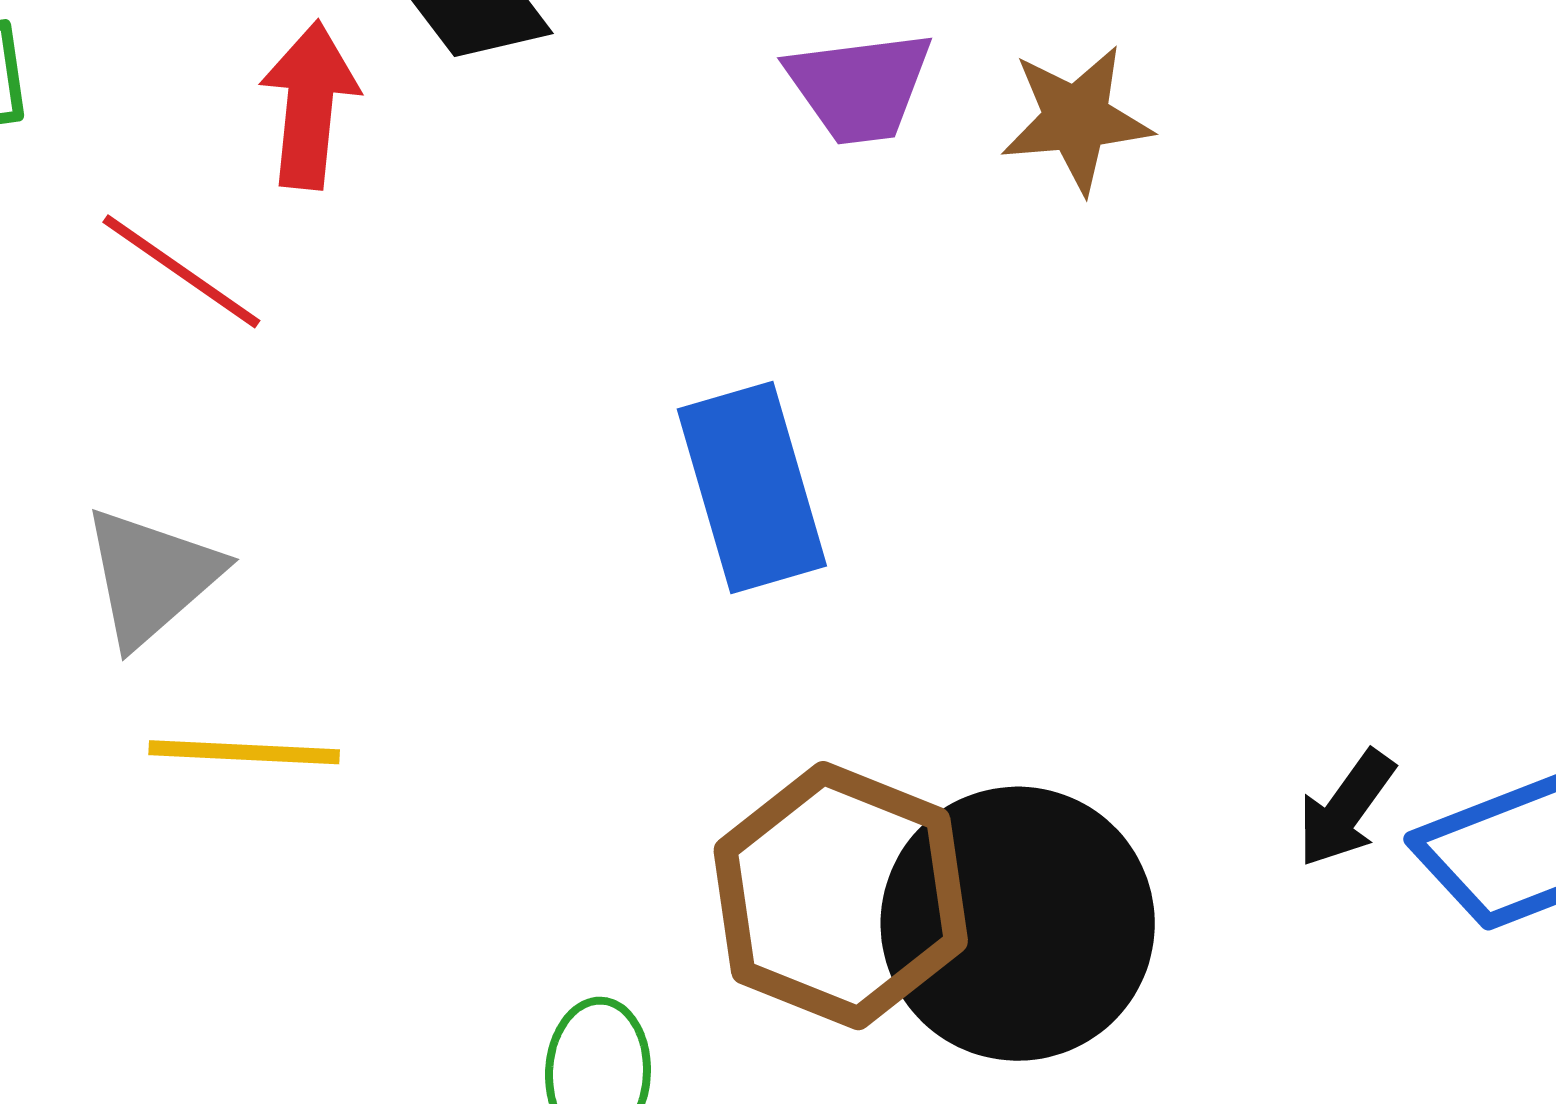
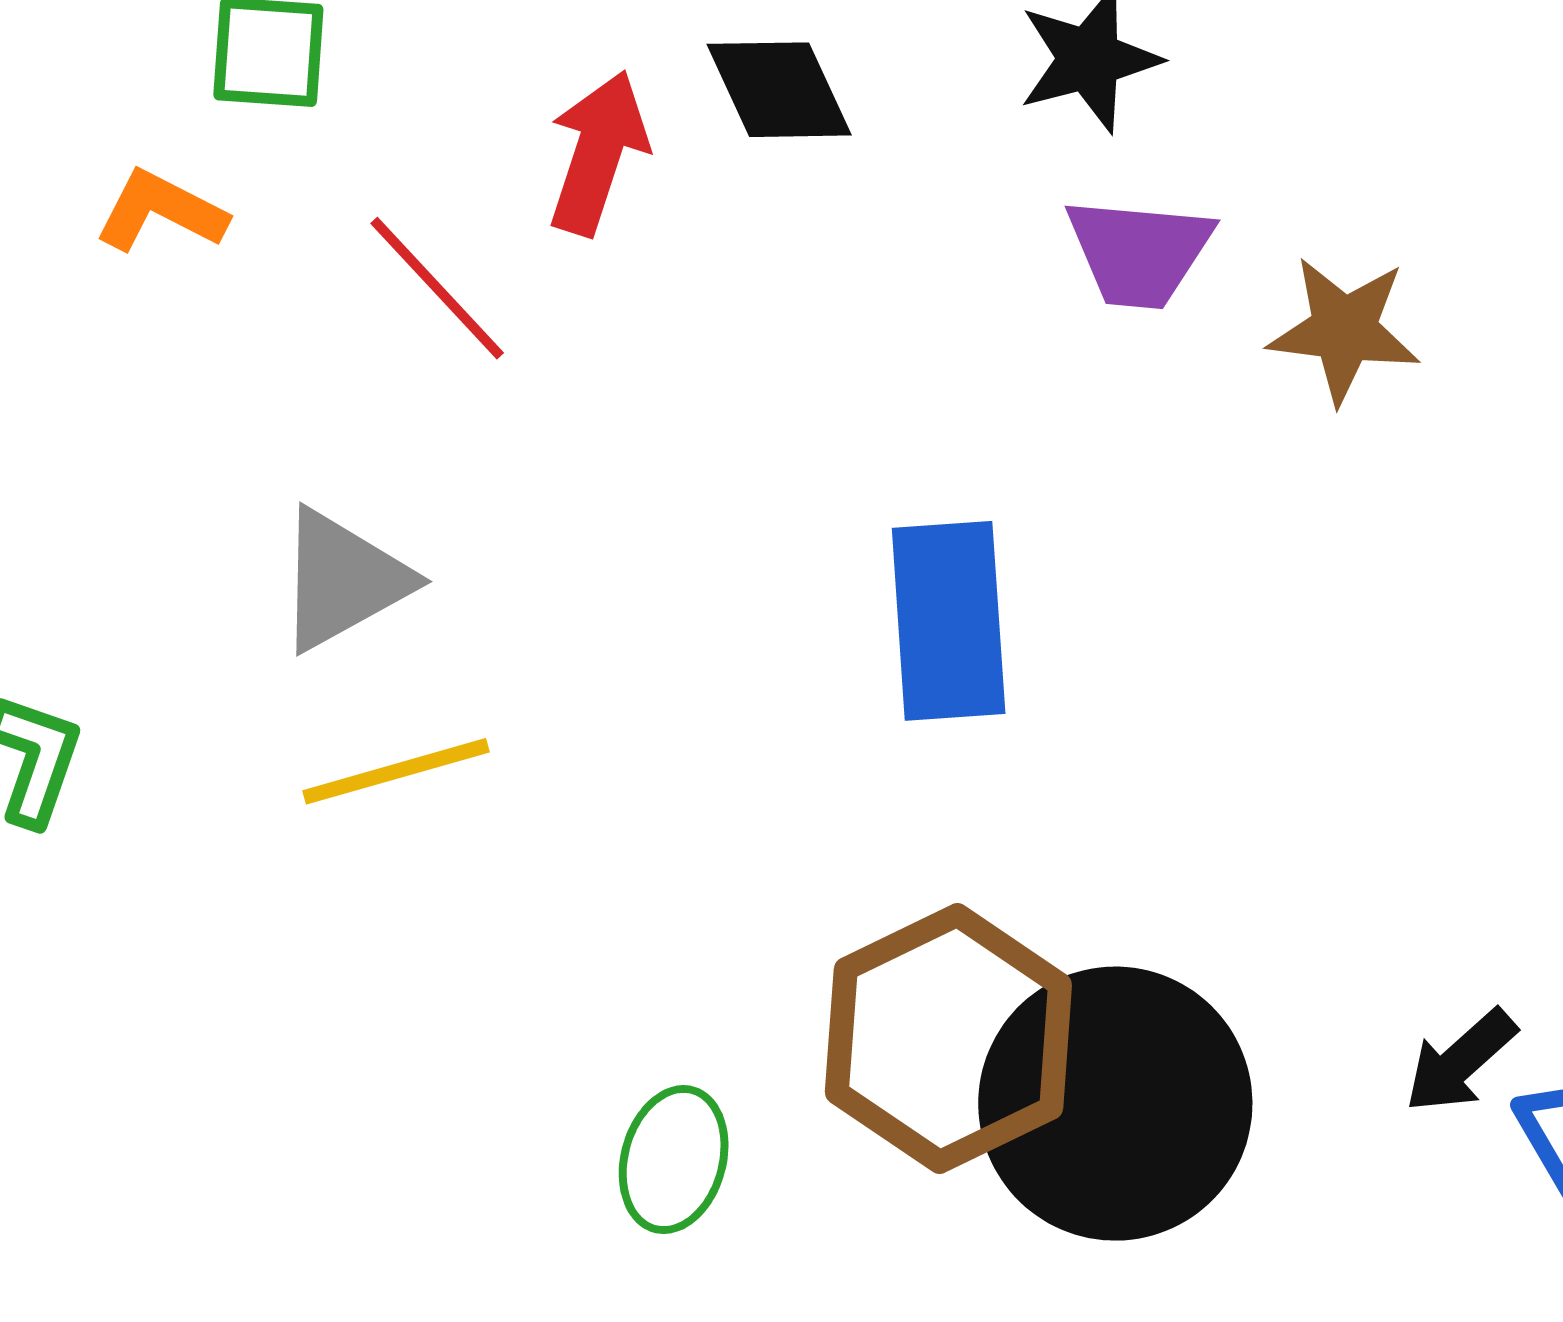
yellow line: (244, 752) -> (396, 771), turned -31

